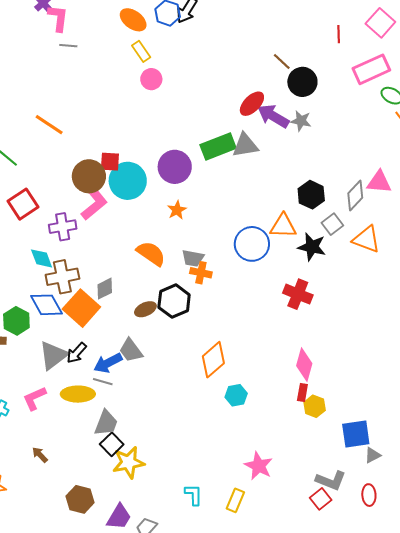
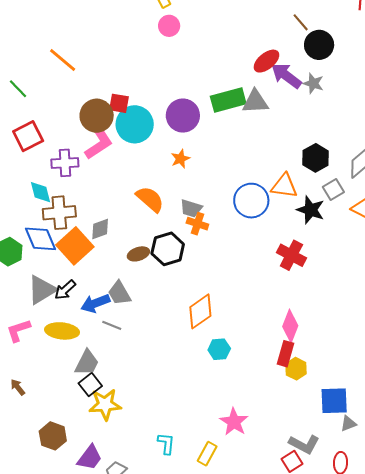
gray line: (103, 382) -> (112, 325), moved
red rectangle: (302, 393) -> (285, 354), size x1.4

